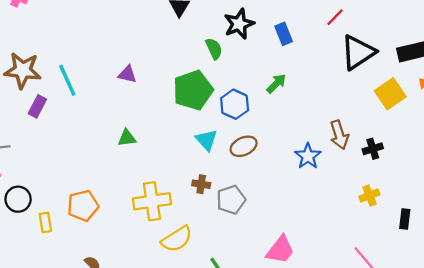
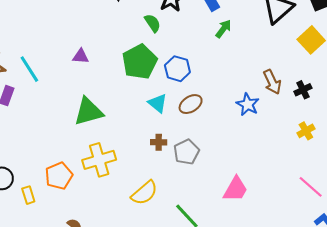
green arrow: (276, 84) -> (223, 29), moved
green triangle: (127, 138) -> (88, 112), size x1.8
yellow cross: (152, 201) -> (99, 160), moved

